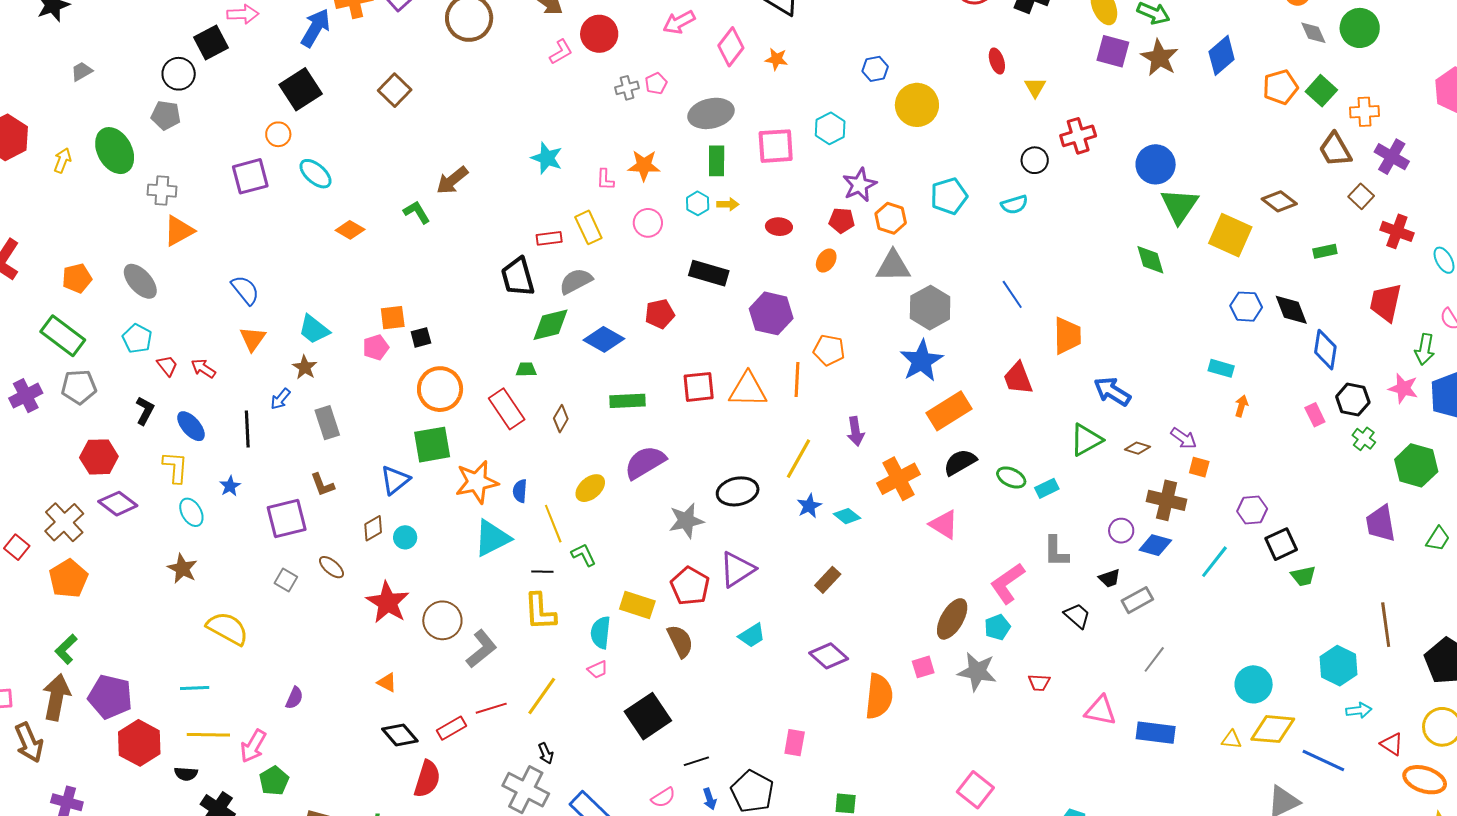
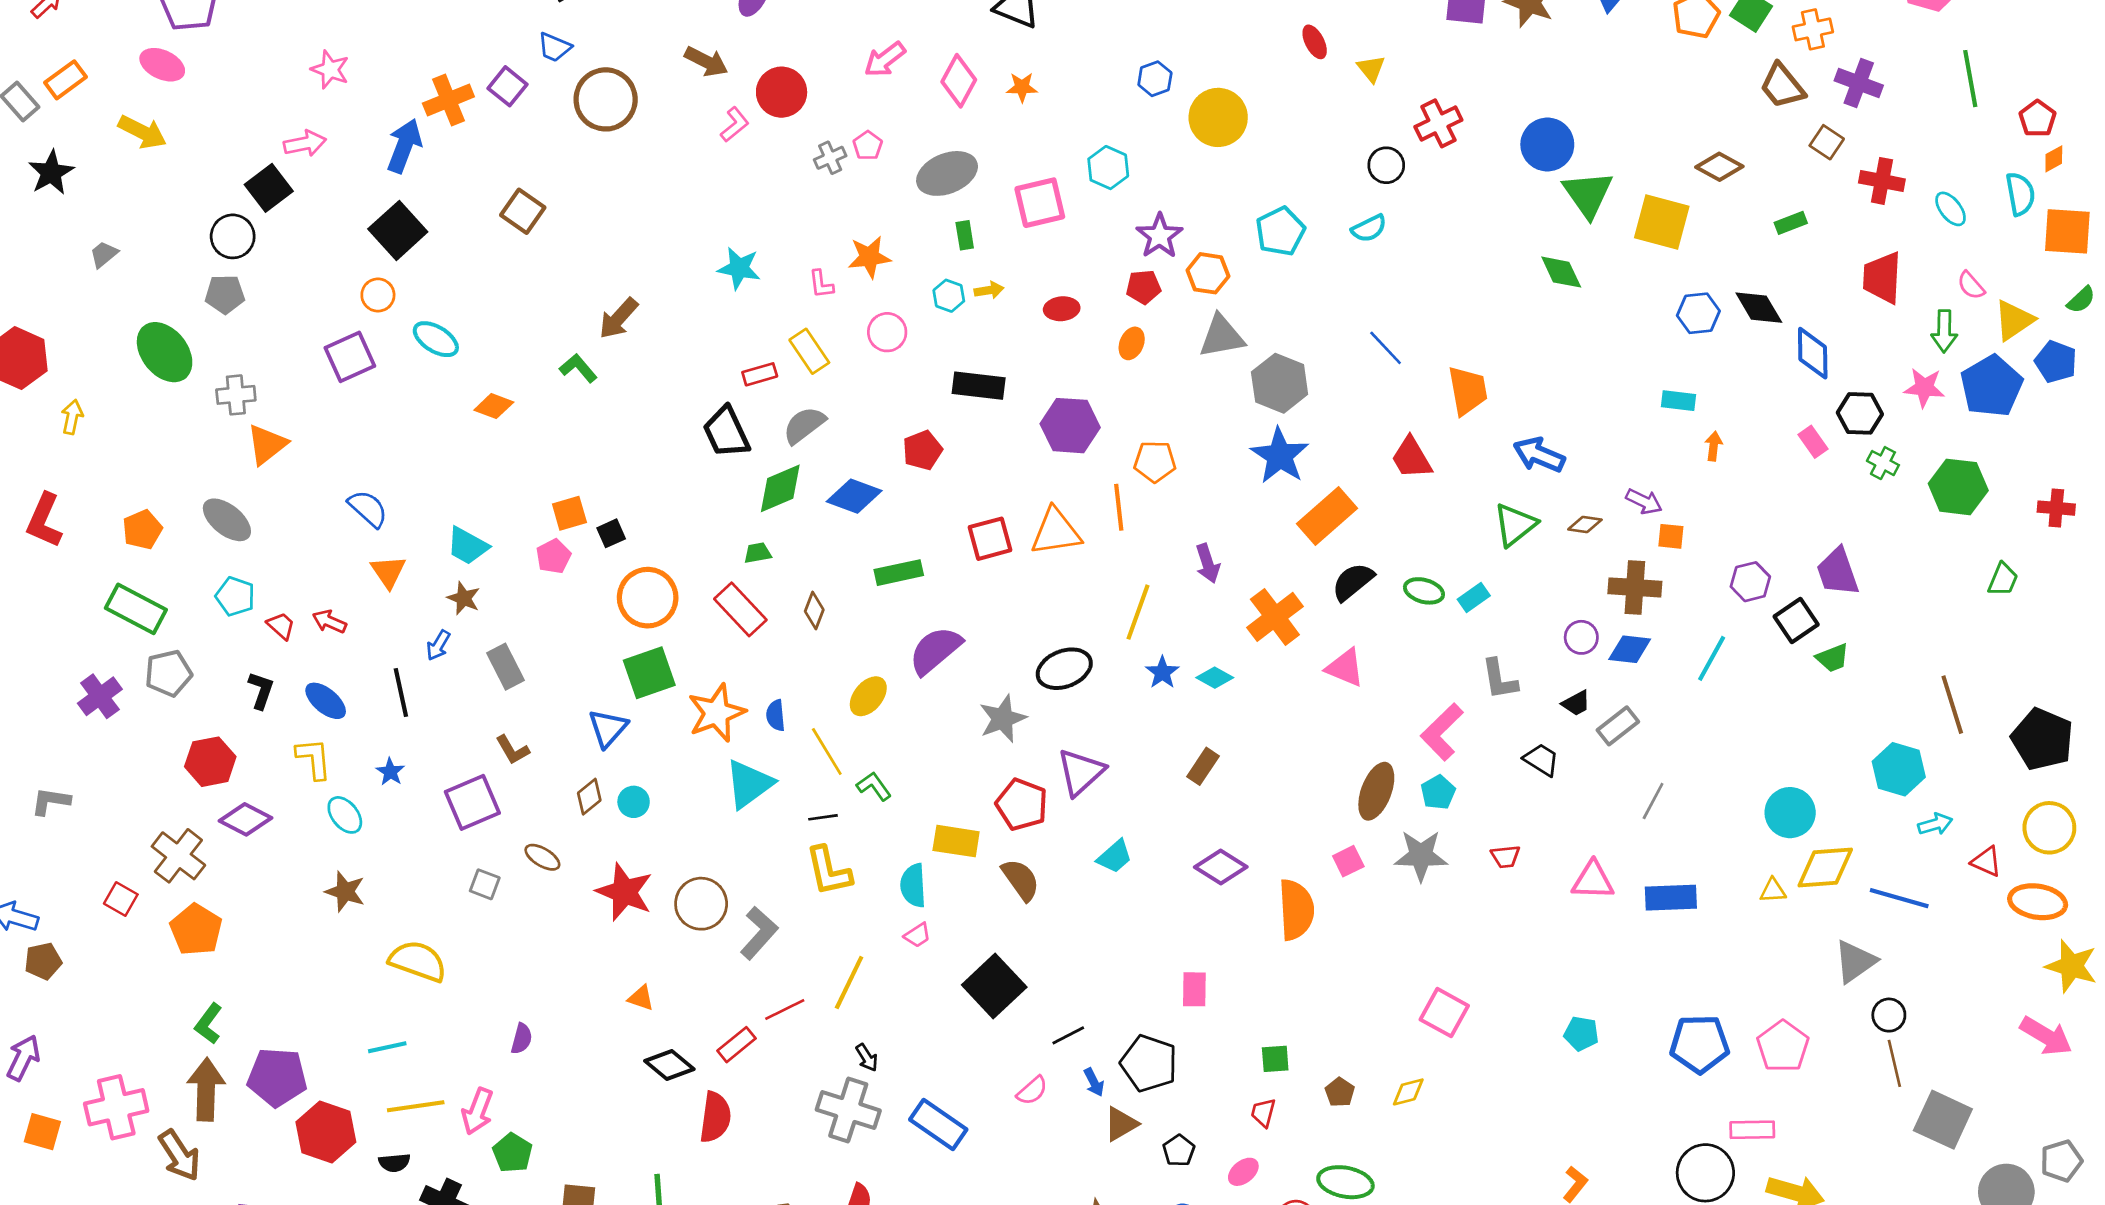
yellow arrow: (62, 160) -> (72, 417), moved
green rectangle: (717, 161) -> (965, 235), size x0.7
purple trapezoid: (1381, 524) -> (1838, 572), moved

